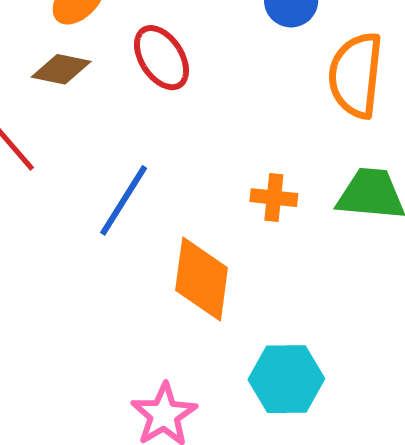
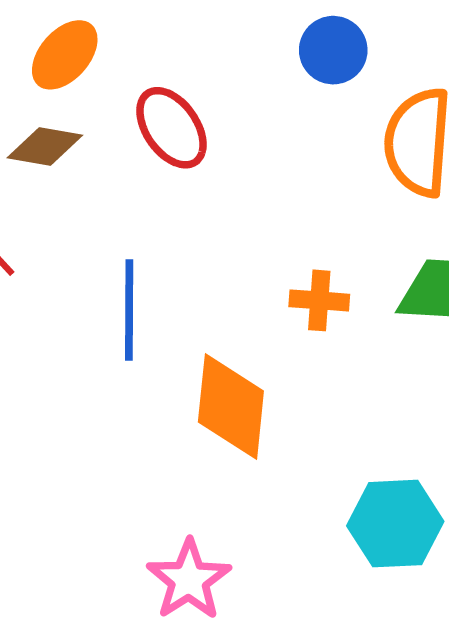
blue line: (124, 200) -> (129, 310), turned -30
cyan hexagon: (286, 379) -> (395, 524), moved

